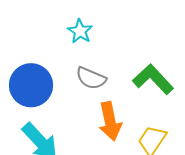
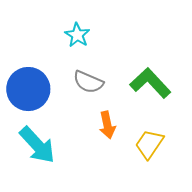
orange arrow: (110, 121) -> (107, 125), size x0.7

